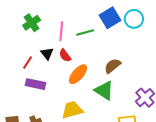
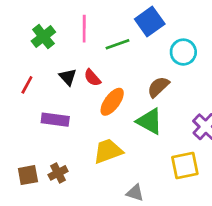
cyan circle: (134, 19) -> (183, 52), moved
pink line: (61, 31) -> (84, 29), moved
red line: (28, 63) -> (27, 85), moved

